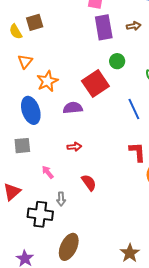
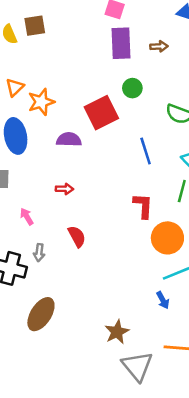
orange triangle: (25, 61) -> (15, 87), moved

